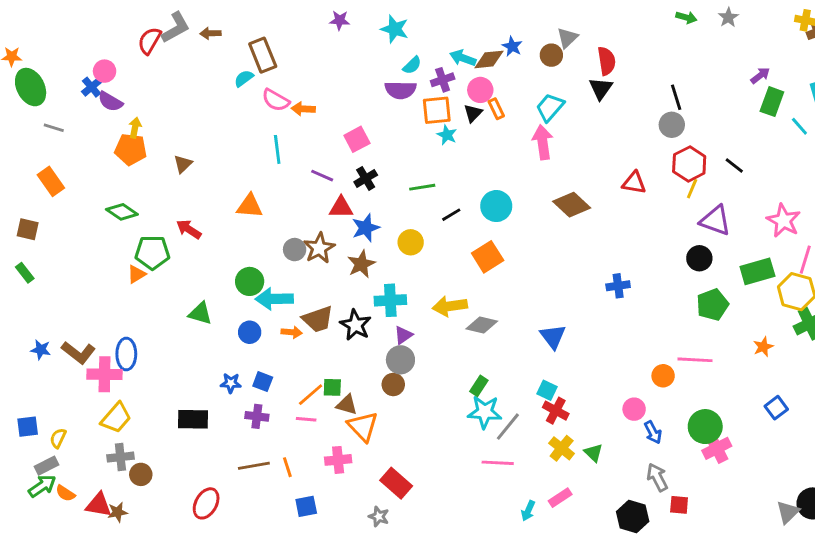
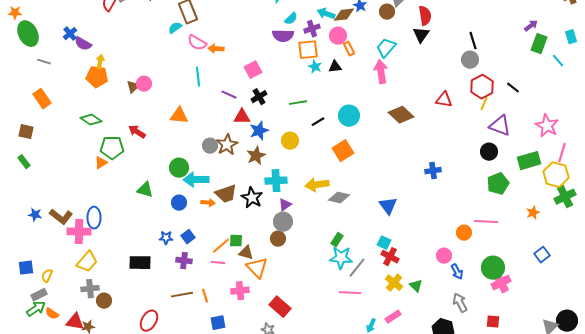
pink circle: (105, 71) -> (144, 84), moved
black triangle: (473, 113) -> (335, 67), moved, turned 40
blue square: (263, 382) -> (188, 237), turned 32
red square: (679, 505) -> (493, 322), moved

